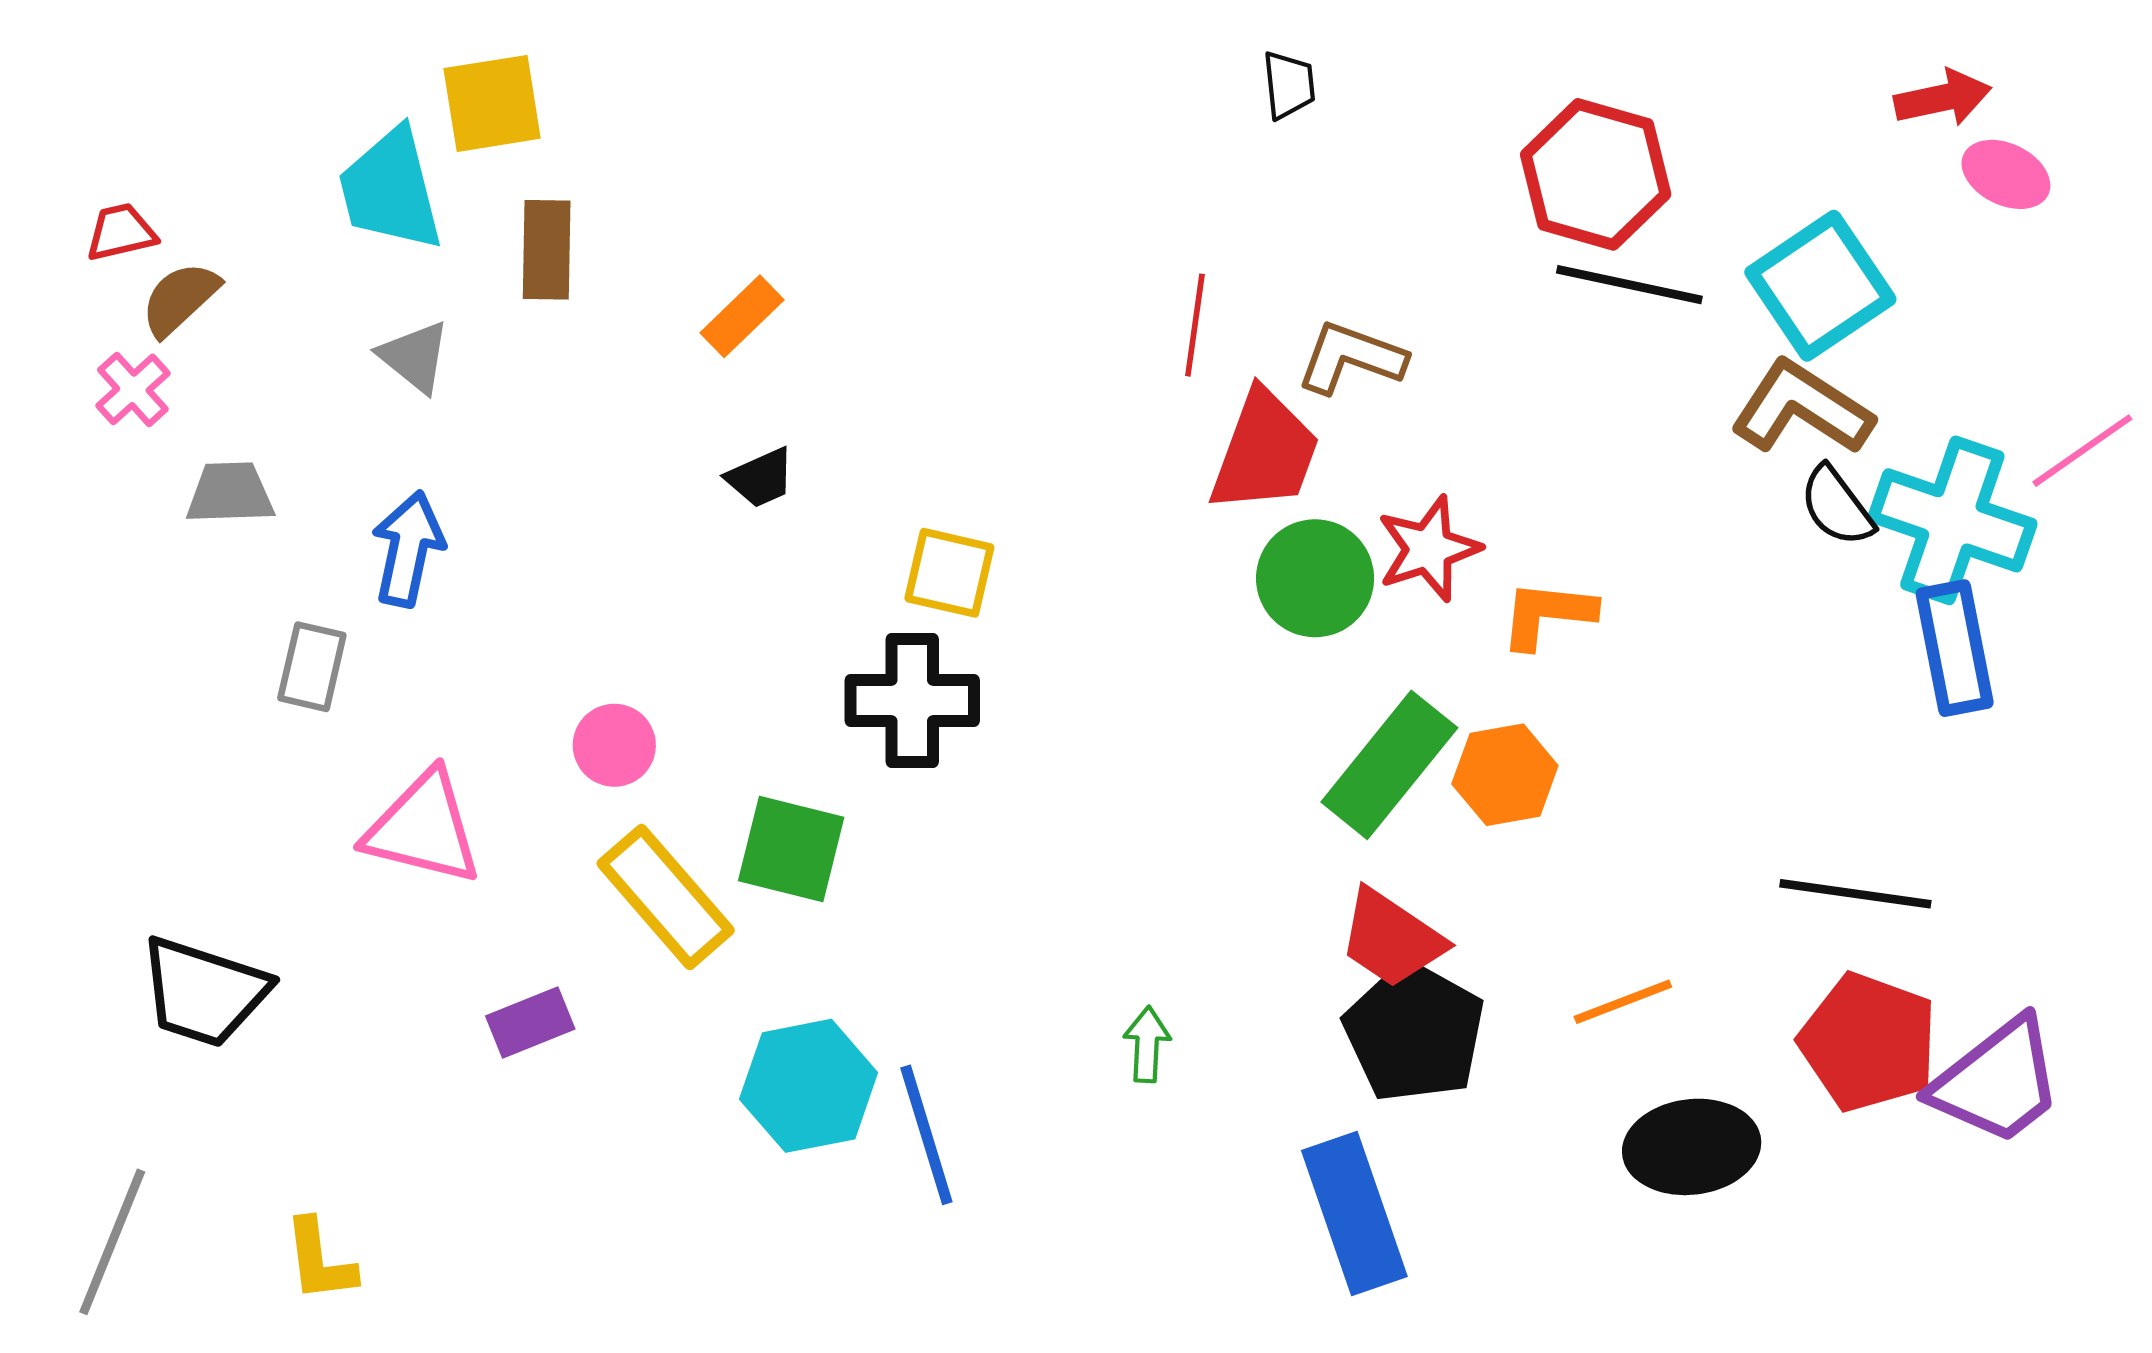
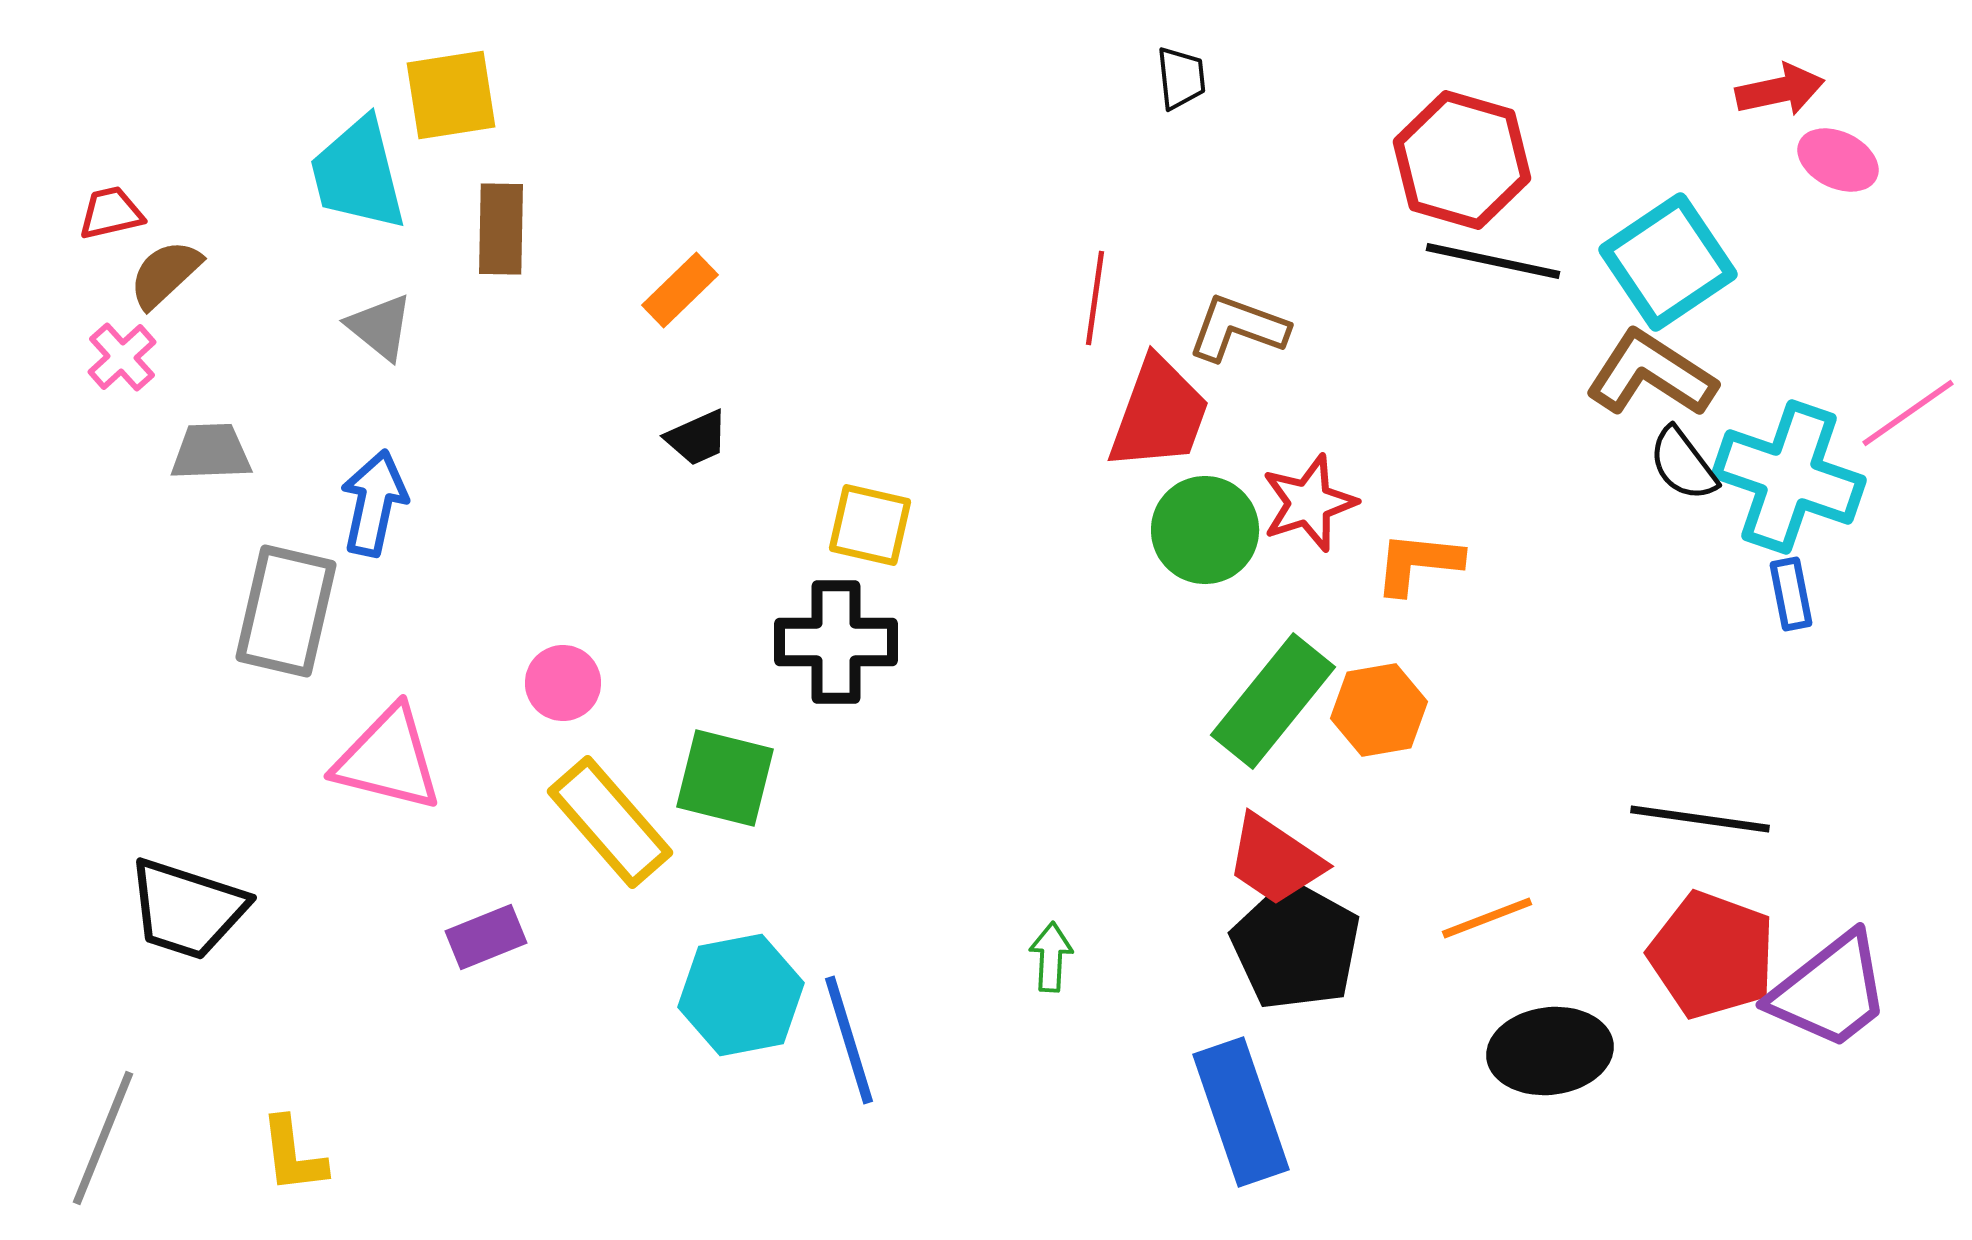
blue rectangle: (1955, 648) -> (1791, 594), size x0.6
gray rectangle: (312, 667) -> (286, 611), size x1.6

